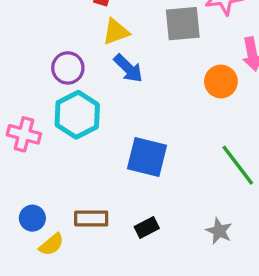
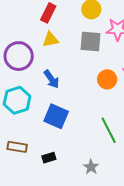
purple circle: (68, 68) -> (19, 56), size x1.5
blue arrow: (128, 68) -> (52, 79), moved
cyan hexagon: (77, 115) -> (17, 100), moved

